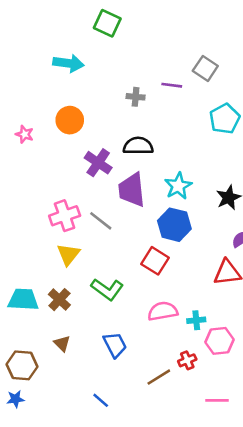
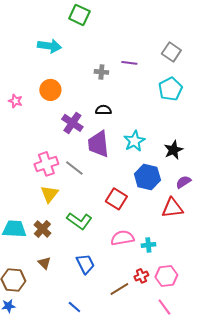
gray square: (205, 68) -> (171, 52), moved
black semicircle: (138, 146) -> (103, 110), size x0.7
blue hexagon: (174, 225) -> (147, 177), moved
pink hexagon: (220, 341) -> (166, 276), moved
pink line: (217, 400) -> (164, 307), turned 54

